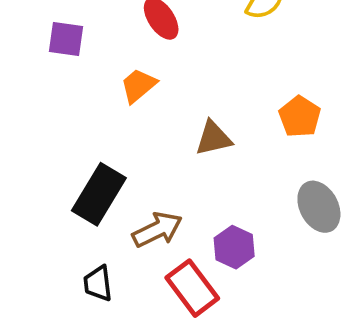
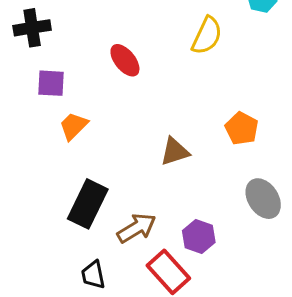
orange trapezoid: (138, 85) -> (74, 126), moved

